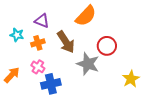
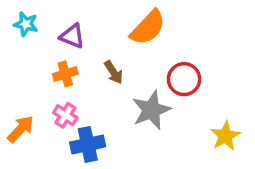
cyan star: (17, 35) -> (26, 24), moved
brown arrow: (66, 42) -> (114, 72), size x0.6
gray star: (88, 64) -> (151, 110), turned 30

